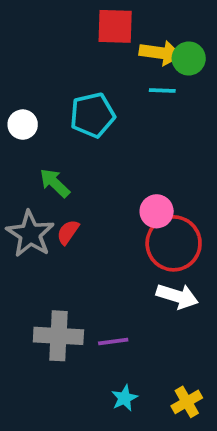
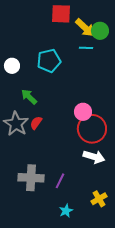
yellow arrow: (160, 53) -> (85, 28), turned 35
purple line: (113, 341) -> (60, 181), turned -56
yellow cross: (187, 402) -> (99, 199), moved

